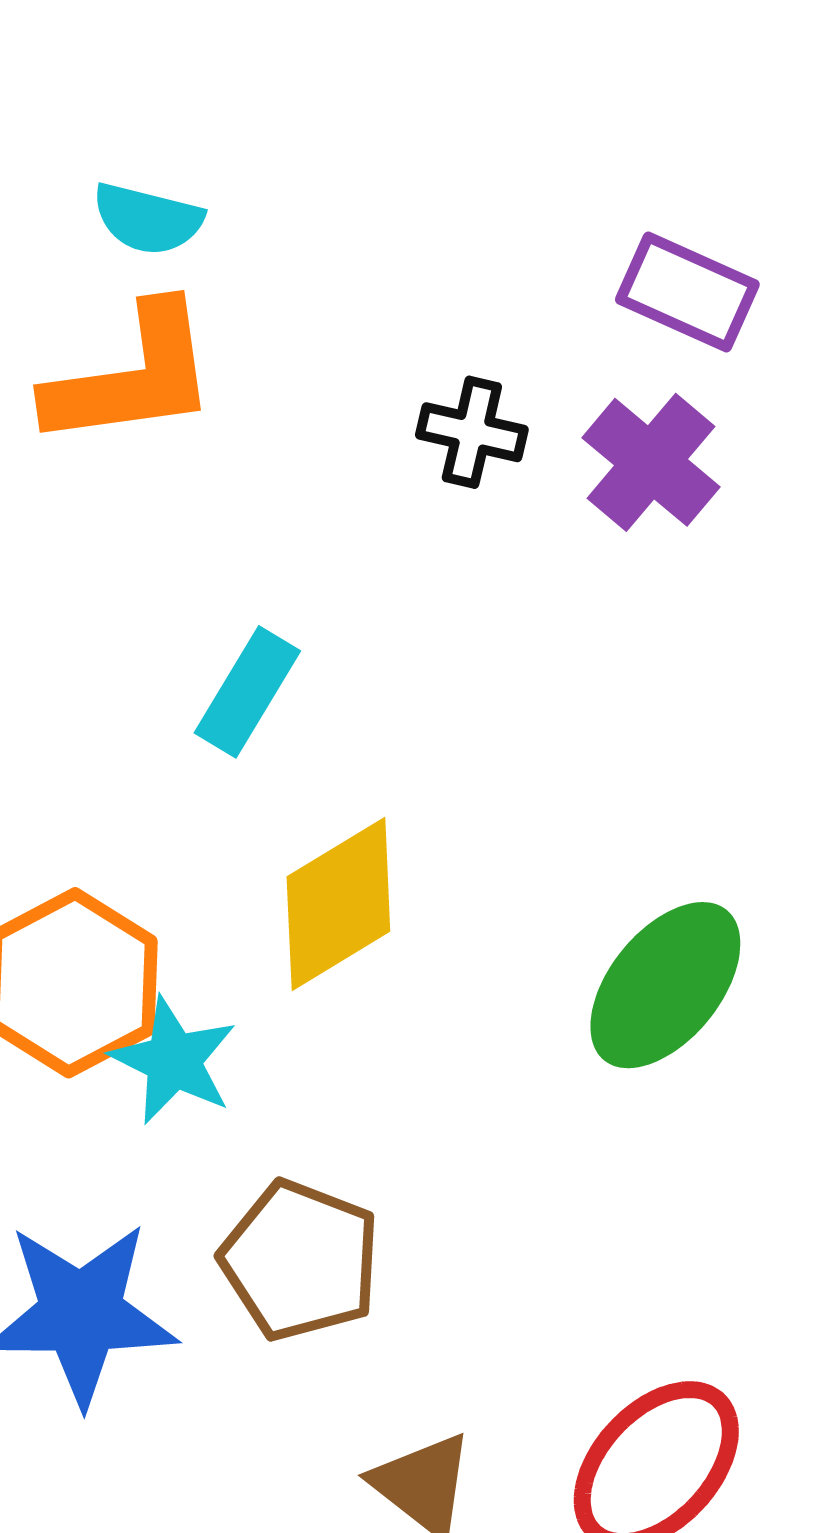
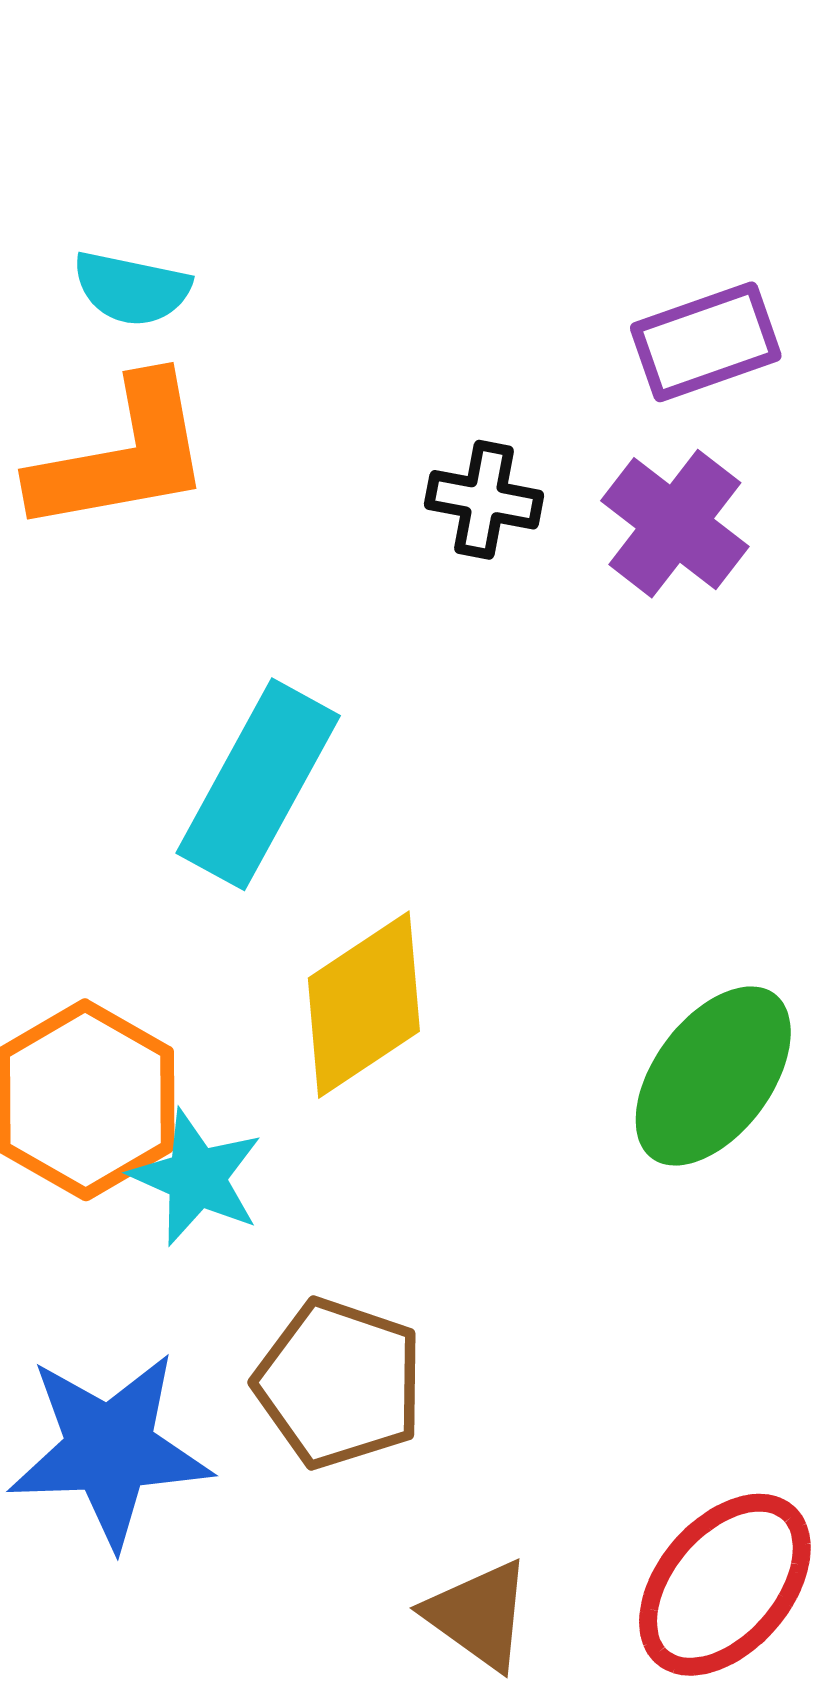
purple rectangle: (687, 292) -> (706, 342), turned -41
cyan rectangle: (247, 692) -> (258, 784), size x1.5

